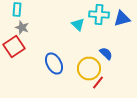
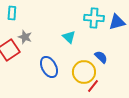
cyan triangle: (78, 24) -> (69, 37), moved
gray star: (22, 28) -> (25, 37), moved

